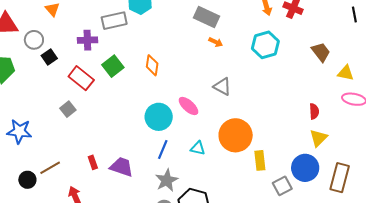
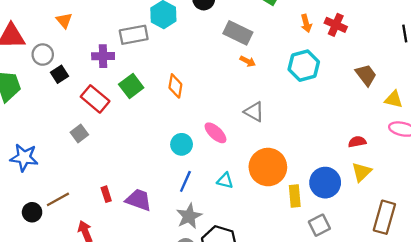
red semicircle: (314, 111) -> (357, 142), turned -98
cyan circle: (159, 117) -> (182, 144), size x0.7
blue circle: (305, 168) -> (325, 183), moved

